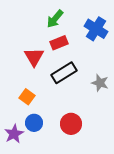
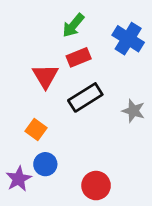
red circle: (71, 124) -> (96, 186), moved

